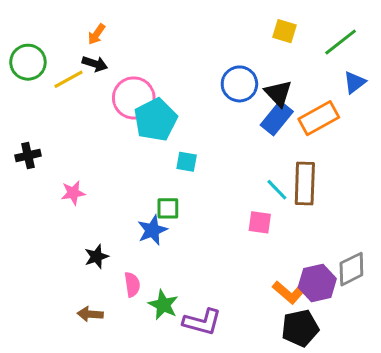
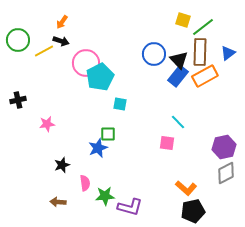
green line: (341, 42) -> (203, 27), moved
brown rectangle: (305, 183) -> (200, 52), moved
purple hexagon: (317, 283) -> (224, 147), moved
green star: (163, 305) -> (105, 196), turned -30

